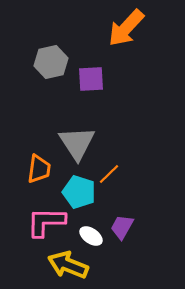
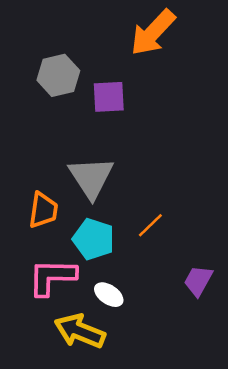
orange line: (109, 174) -> (150, 225), moved
purple trapezoid: (122, 227) -> (198, 281), moved

